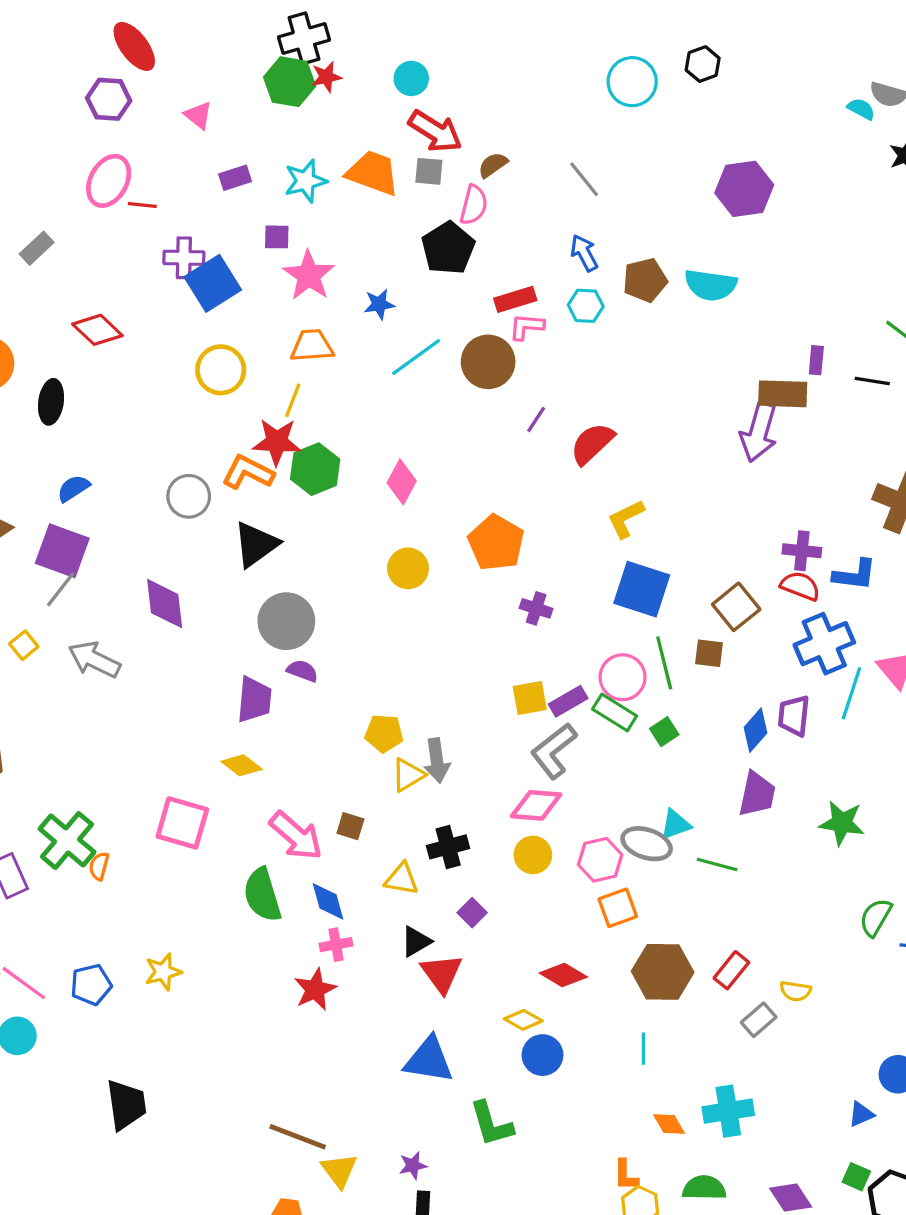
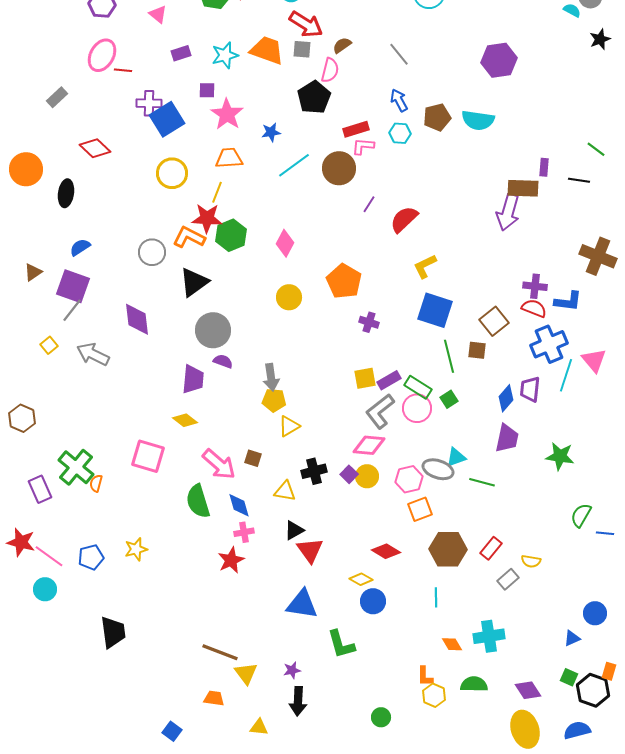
pink circle: (623, 677) -> (417, 408), moved
gray arrow: (437, 760) -> (271, 377), moved
purple square: (472, 913) -> (349, 474), moved

